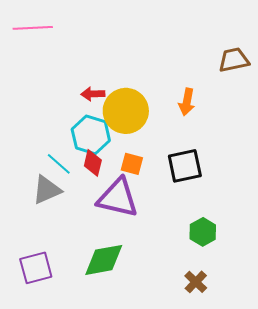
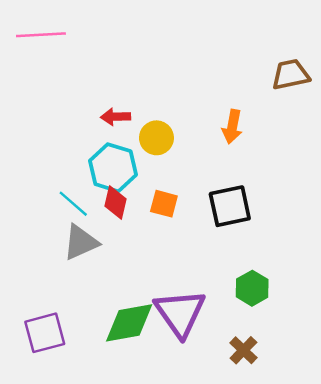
yellow circle: (126, 111) -> (156, 138), size x0.6
gray triangle: (47, 190) -> (81, 242), moved
purple triangle: (118, 198) -> (180, 313), moved, turned 42

